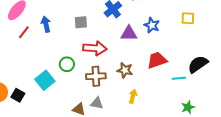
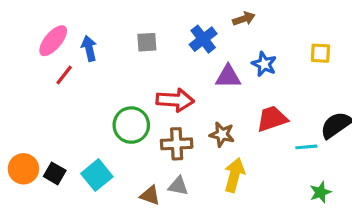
gray square: (81, 22) -> (147, 42), moved
blue arrow: (46, 24) -> (89, 48), moved
green circle: (67, 64) -> (131, 125), size x1.5
cyan square: (45, 80) -> (97, 175), moved
yellow arrow: (133, 96) -> (234, 175), size x1.5

